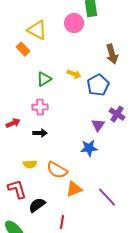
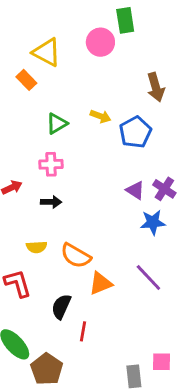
purple cross: (117, 114) -> (164, 189), moved
purple triangle: (98, 125) -> (135, 190), turned -32
blue star: (89, 148) -> (153, 222), moved
purple line: (107, 197) -> (148, 278), moved
black semicircle: (37, 205) -> (61, 307), moved, turned -30

